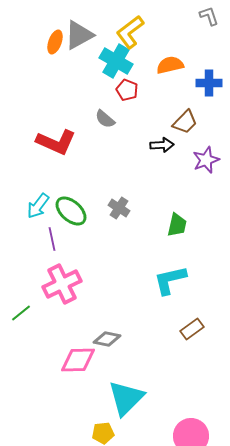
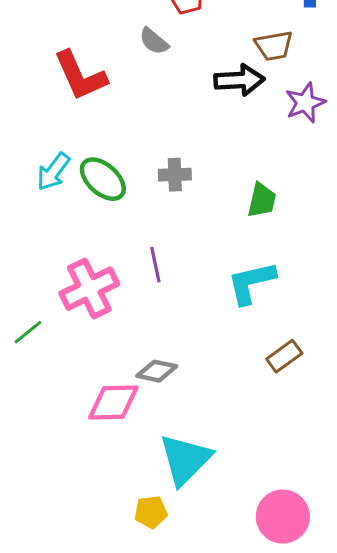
brown trapezoid: (185, 122) -> (274, 46), turned 36
red L-shape: (56, 142) -> (80, 76), turned 42
black arrow: (162, 145) -> (239, 80), size x1.4
gray cross: (119, 208) -> (175, 175), turned -35
purple line: (52, 239) -> (155, 265), moved

